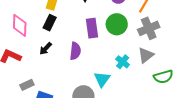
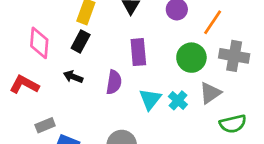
green circle: (117, 24) -> (191, 58), moved
gray cross: (149, 28) -> (234, 56), moved, turned 30
black arrow: (46, 49) -> (73, 77), turned 64
cyan triangle: (102, 79) -> (150, 99), moved

